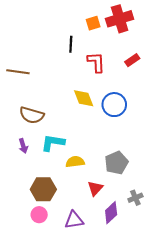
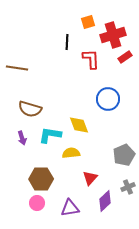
red cross: (120, 19) -> (113, 35), moved
yellow diamond: (84, 98) -> (79, 125), moved
gray pentagon: (116, 163) -> (124, 155), moved

